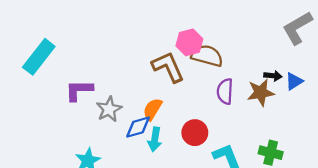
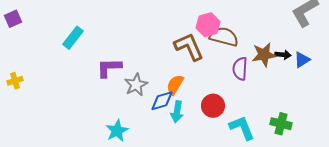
cyan rectangle: (39, 57) -> (73, 38), size x0.7
brown star: (261, 93) -> (264, 55), moved

